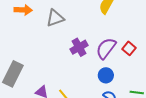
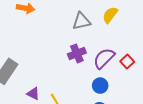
gray triangle: (55, 18) -> (81, 21), moved

